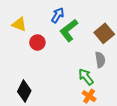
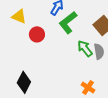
green arrow: (86, 77) -> (85, 48), moved

